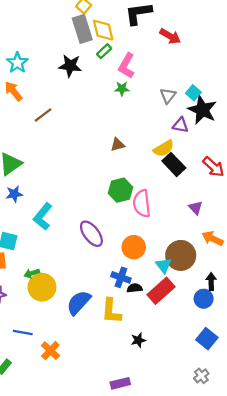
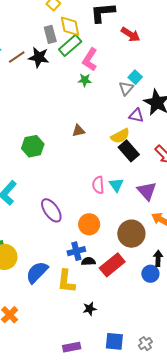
gray rectangle: (82, 29) -> (50, 34), moved, size x0.7
green rectangle: (104, 51) -> (70, 45), size x1.6
cyan square: (193, 93) -> (135, 77), moved
brown line: (43, 115) -> (17, 57), moved
green hexagon: (120, 190) -> (33, 146), moved
pink semicircle: (142, 203) -> (98, 185), size x0.7
purple triangle: (196, 208) -> (147, 191), size x1.5
cyan triangle: (164, 265) -> (116, 185), moved
blue cross: (121, 277) -> (76, 251), turned -36
blue square: (207, 339) -> (114, 341), moved, turned -36

